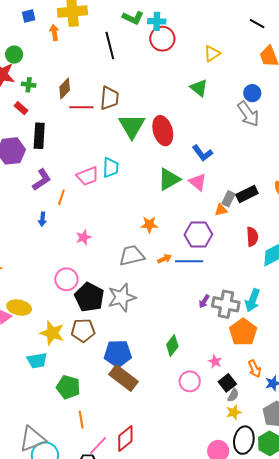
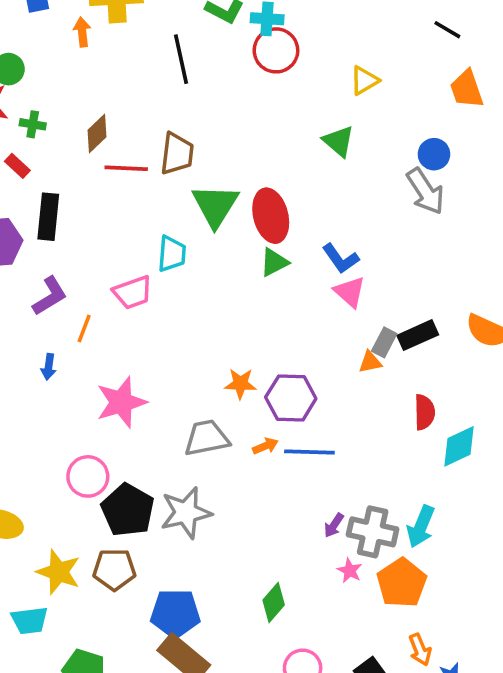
cyan trapezoid: (111, 168) -> (172, 254), moved
green triangle: (169, 179) -> (274, 262), moved, size x0.7
pink triangle: (198, 182) -> (350, 292), moved
purple hexagon: (198, 235) -> (291, 398), moved
pink star: (84, 237) -> (121, 402), size x1.8
pink star: (215, 361) -> (350, 571), moved

